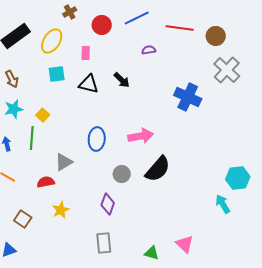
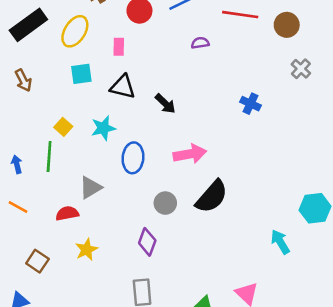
gray cross: (227, 70) -> (301, 69), size x0.6
black arrow: (122, 80) -> (165, 104), moved
blue cross: (188, 97) -> (251, 104), size x0.6
cyan star: (14, 109) -> (103, 128), moved
cyan arrow: (223, 204) -> (280, 242), moved

